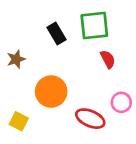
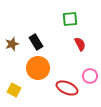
green square: (94, 25) -> (70, 19), size x0.7
black rectangle: (57, 34) -> (36, 42), moved

